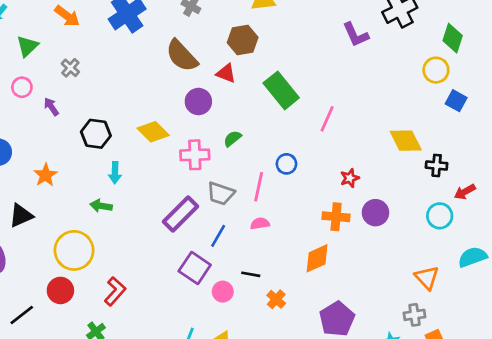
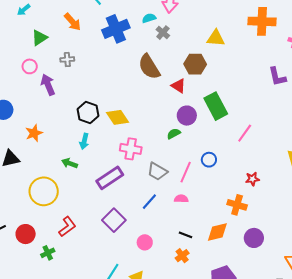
gray cross: (70, 68) -> (67, 59), turned 32
purple circle: (198, 102) -> (187, 116), moved
purple arrow: (51, 107) -> (48, 85), size x1.5
black hexagon: (96, 134) -> (88, 113), moved
pink cross: (195, 155) -> (131, 149), moved
purple circle: (375, 213) -> (254, 238), moved
purple rectangle: (180, 214) -> (110, 178), moved
purple square: (195, 268) -> (114, 220), moved
black line: (251, 274) -> (185, 235), moved
red circle: (60, 290) -> (26, 234), moved

